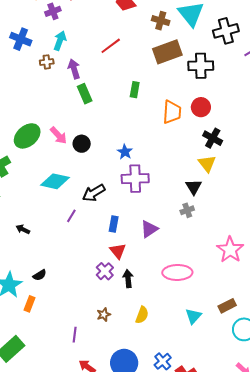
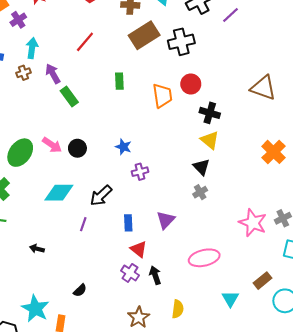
purple cross: (135, 179) -> (140, 172), size x0.6
black semicircle: (40, 275) -> (80, 290), moved
brown star: (104, 315) -> (139, 317), size x1.5

